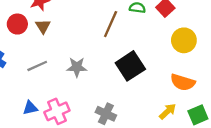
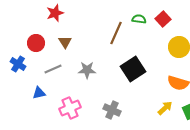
red circle: (17, 24) -> (36, 43), moved
brown triangle: (43, 26) -> (65, 42), moved
blue triangle: (30, 108) -> (39, 93), moved

